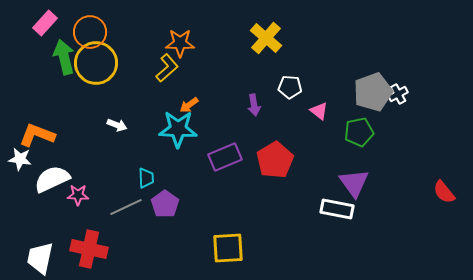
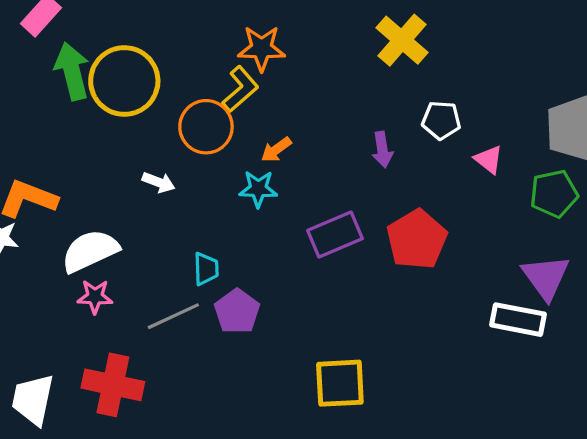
orange circle: (90, 32) -> (206, 127), moved
cyan star: (178, 129) -> (258, 189), size x0.6
white semicircle: (52, 179) -> (90, 251), moved

